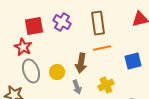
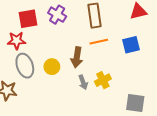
red star: (23, 47) -> (16, 41), turned -30
blue square: (133, 61) -> (131, 45), moved
gray arrow: (77, 87) -> (83, 82), moved

